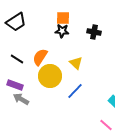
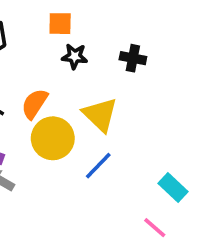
orange square: (63, 18) -> (60, 24), moved
yellow triangle: (76, 63) -> (100, 115), size x1.5

